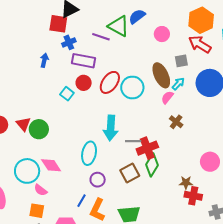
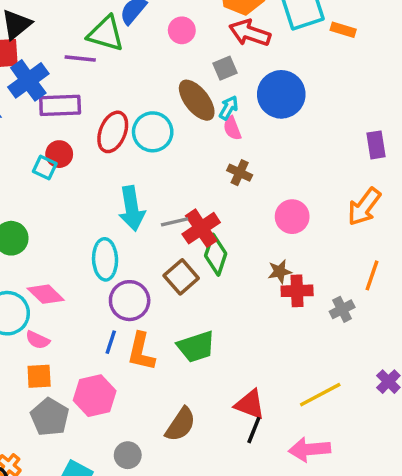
blue cross: (69, 42) -> (28, 80), size x1.6
red circle: (84, 83) -> (59, 154), moved
pink semicircle: (167, 97) -> (232, 128), moved, turned -48
pink circle: (210, 162) -> (292, 217), moved
purple circle: (98, 180) -> (130, 301), size x1.5

